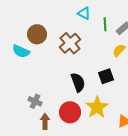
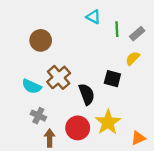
brown cross: (70, 43) -> (59, 77), moved
cyan semicircle: (21, 51) -> (32, 86), moved
black square: (106, 76) -> (112, 79), moved, turned 35

